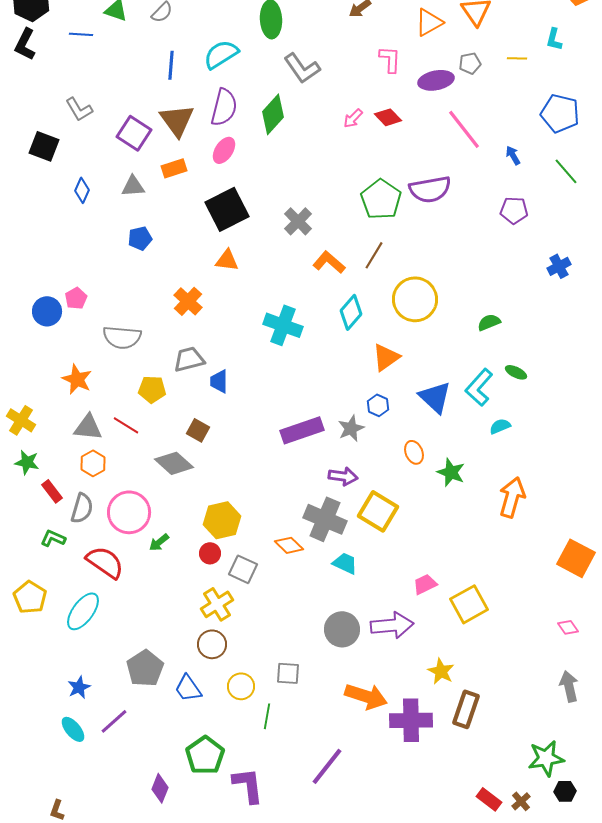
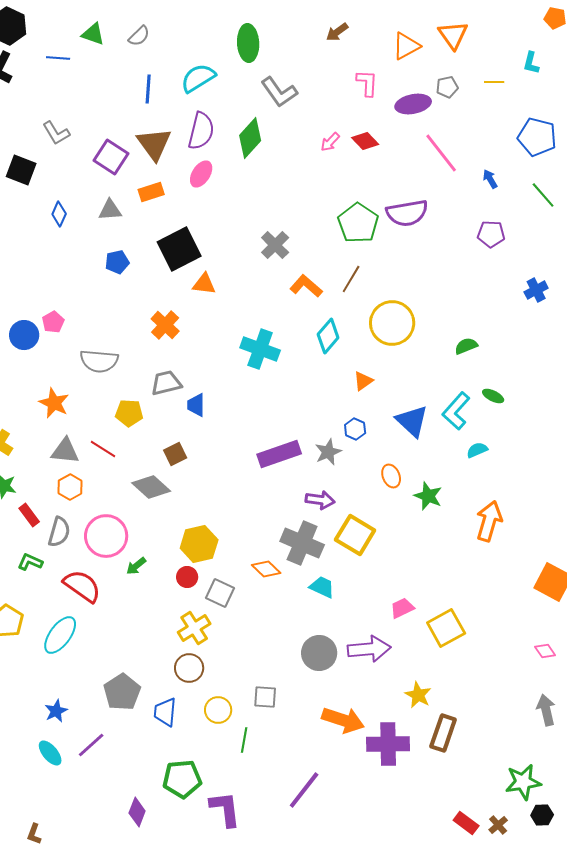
black square: (227, 209) -> (179, 249), moved
orange triangle: (386, 357) -> (363, 381), size x0.7
brown square: (198, 430) -> (175, 454), turned 35
blue trapezoid: (188, 688) -> (165, 712), turned 40
green pentagon: (205, 755) -> (182, 779), turned 30

